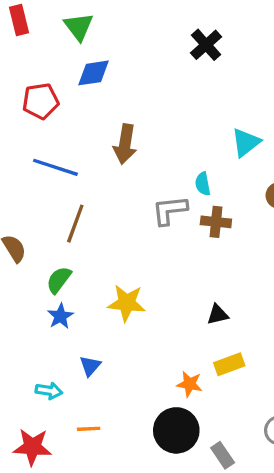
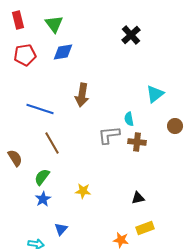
red pentagon: (41, 101) -> (25, 55), moved
brown line: (75, 224) -> (52, 143), turned -50
yellow star: (127, 303) -> (83, 191), size x0.7

